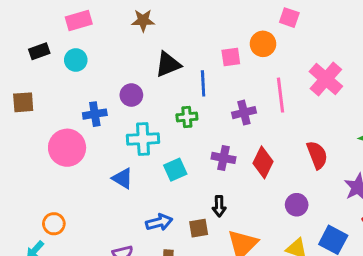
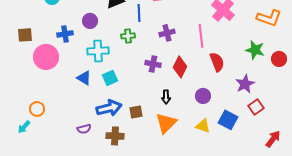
pink line: (281, 95) -> (201, 36), moved
brown square: (23, 102) -> (25, 35), moved
cyan square: (175, 170) -> (110, 78), moved
black arrow: (219, 206) -> (166, 97), moved
blue arrow: (159, 222) -> (109, 108), size x1.4

